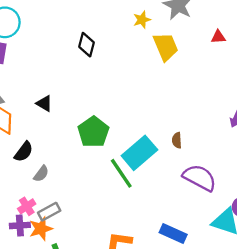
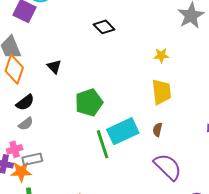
yellow star: (142, 20) -> (161, 55), moved
black diamond: (86, 45) -> (104, 27), turned -75
yellow trapezoid: (166, 47) -> (162, 92), moved
gray semicircle: (41, 174) -> (26, 124), moved

